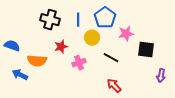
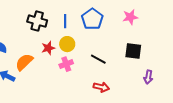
pink star: (126, 34) -> (130, 17), moved
yellow circle: (92, 38) -> (67, 44), moved
orange semicircle: (37, 61) -> (24, 62), turned 132
red arrow: (114, 86) -> (101, 87), turned 147

